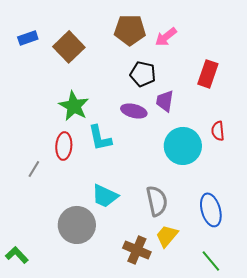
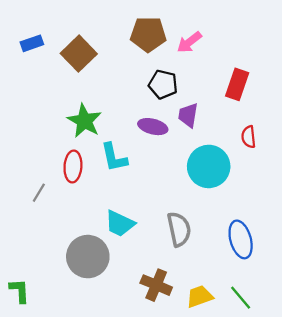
red semicircle: (218, 131) -> (249, 137), moved
yellow trapezoid: (167, 236) -> (200, 296), moved, turned 30
green L-shape: (17, 255) -> (19, 291), turned 40

